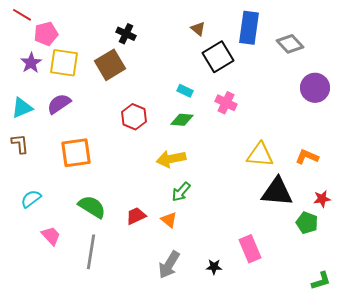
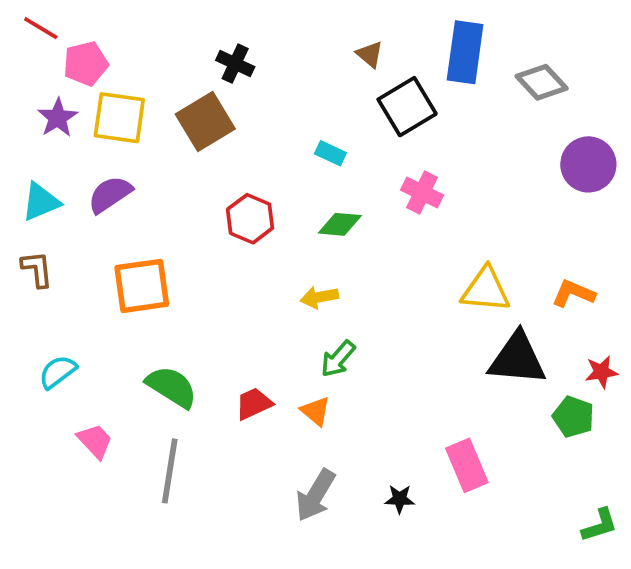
cyan rectangle: (185, 91) -> (330, 153), moved
yellow arrow: (171, 159) -> (319, 297), size x0.7

